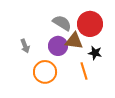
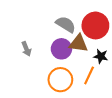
orange line: (84, 71) -> (89, 75), turned 42
orange circle: (45, 72) -> (60, 80), moved

